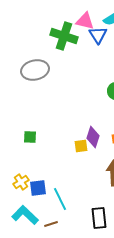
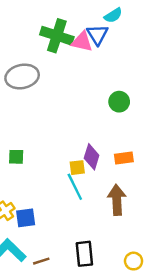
pink triangle: (85, 21) -> (82, 42), moved
cyan line: (60, 199) -> (75, 187), moved
black rectangle: (99, 218) -> (84, 254), moved

